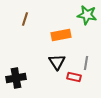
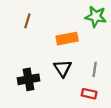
red rectangle: (74, 77) -> (89, 94), moved
black cross: (16, 78) -> (28, 79), moved

